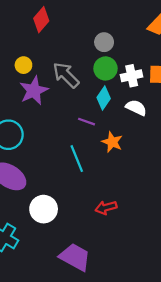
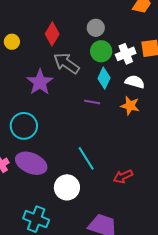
red diamond: (41, 20) -> (52, 34), moved
yellow circle: (23, 65) -> (12, 42), moved
orange star: (112, 142) -> (130, 106), moved
cyan line: (77, 159) -> (86, 158), moved

